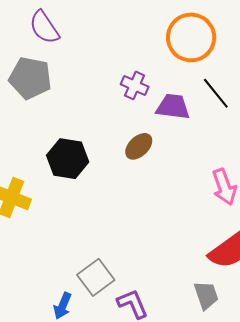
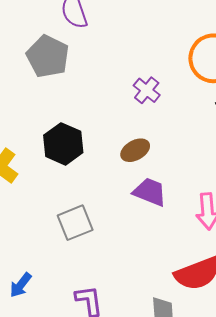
purple trapezoid: (173, 107) -> (150, 192), moved
gray square: (96, 277) -> (75, 223), moved

